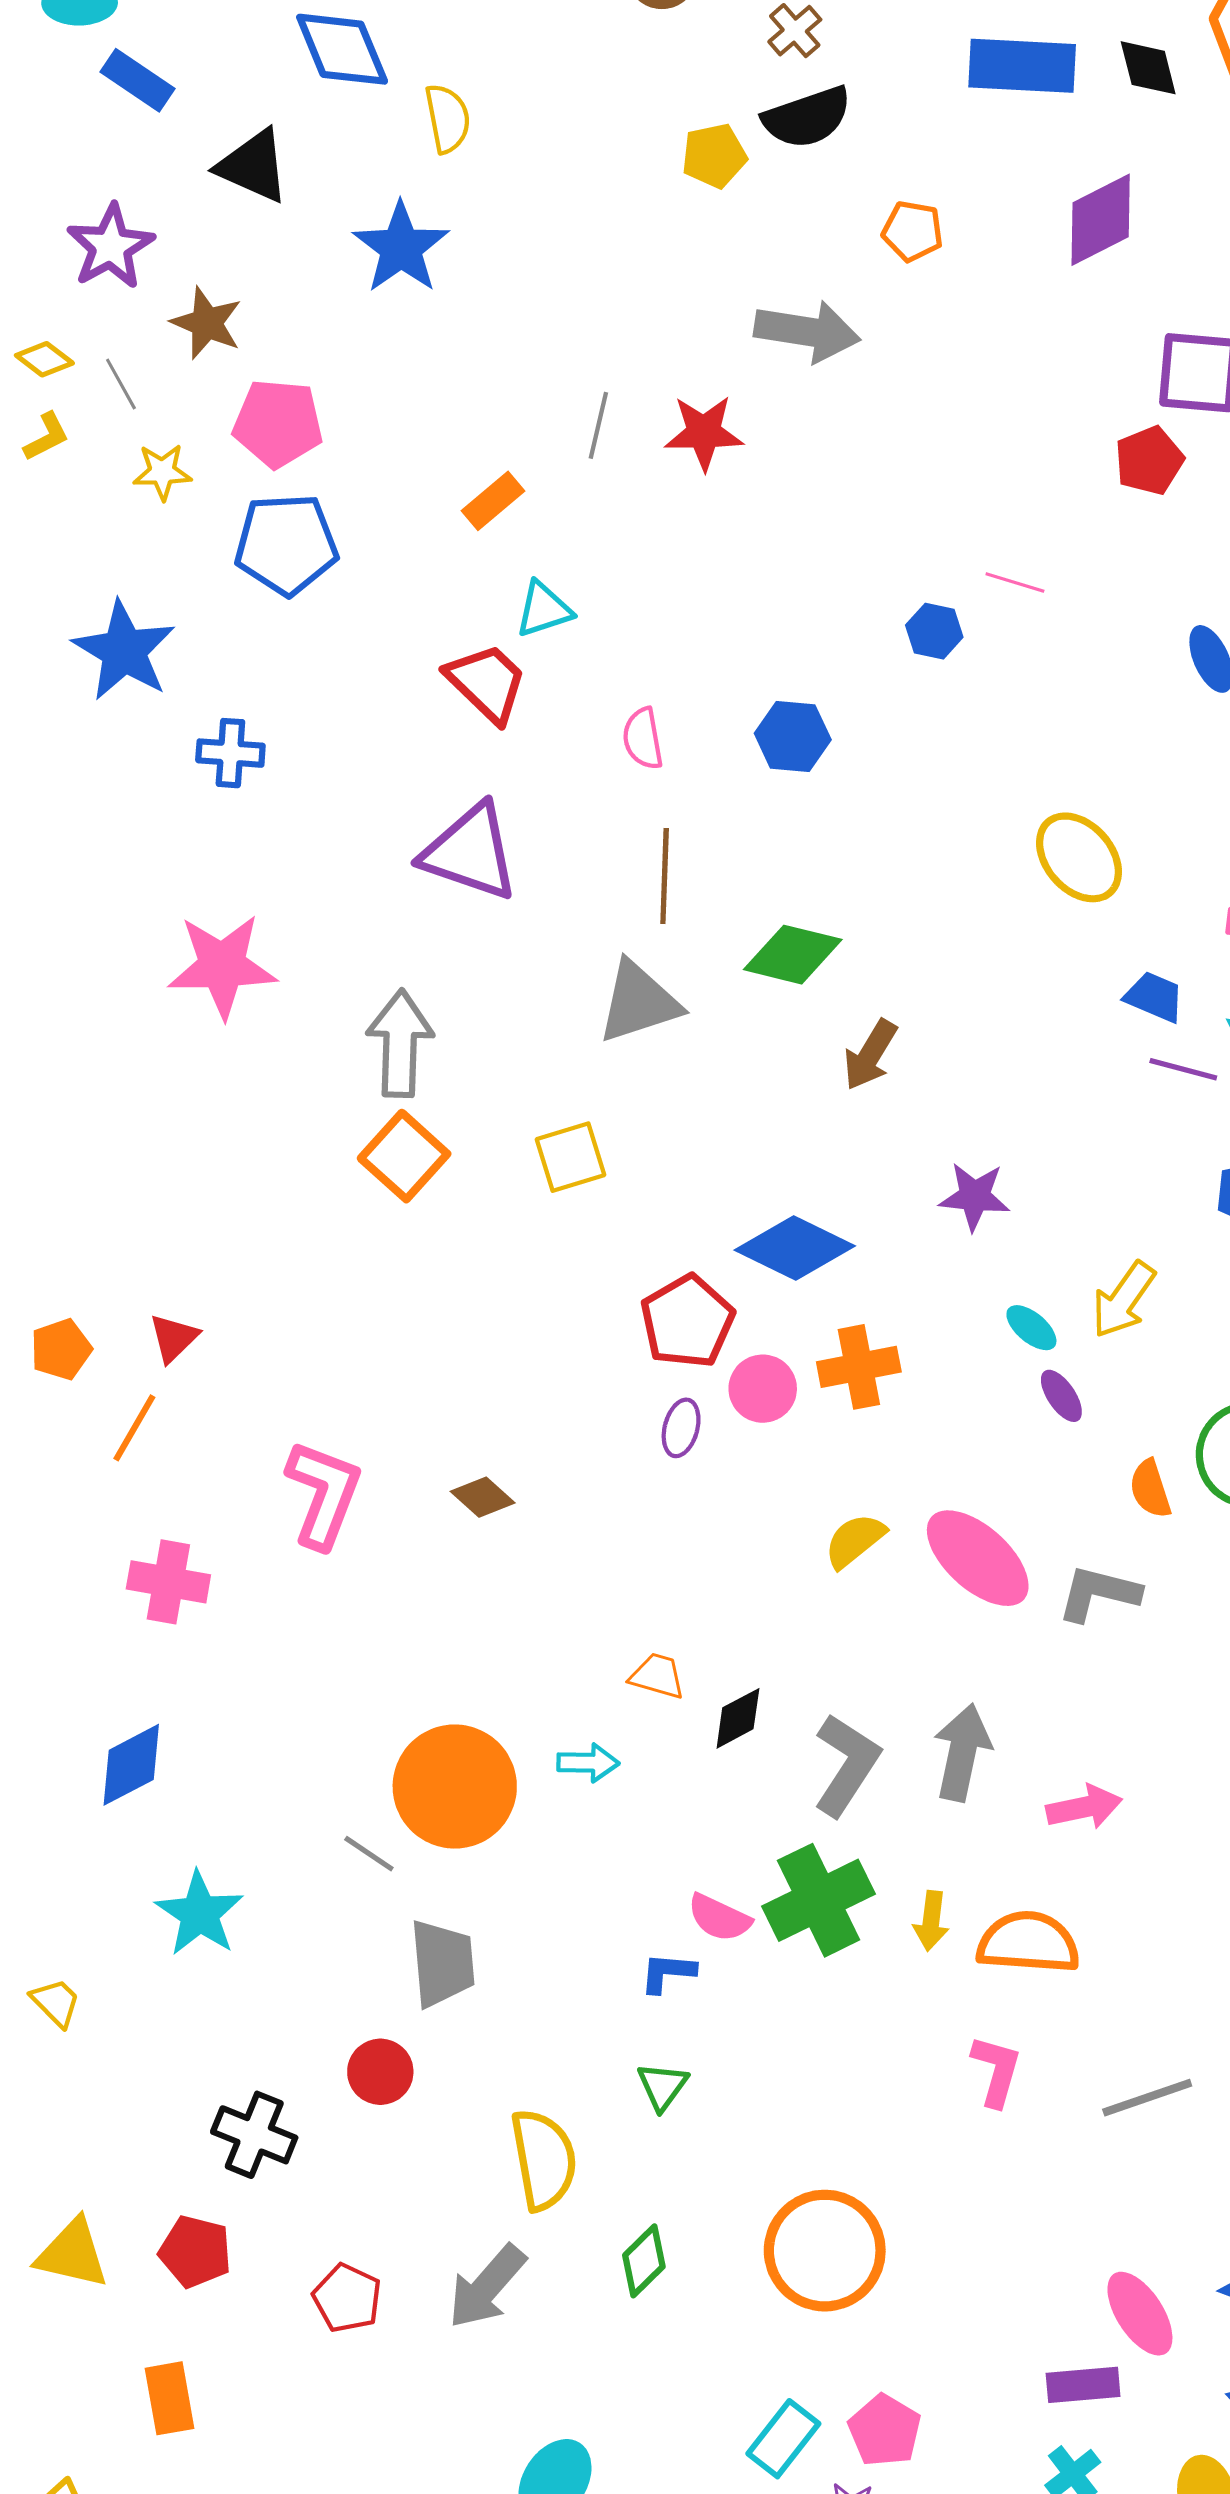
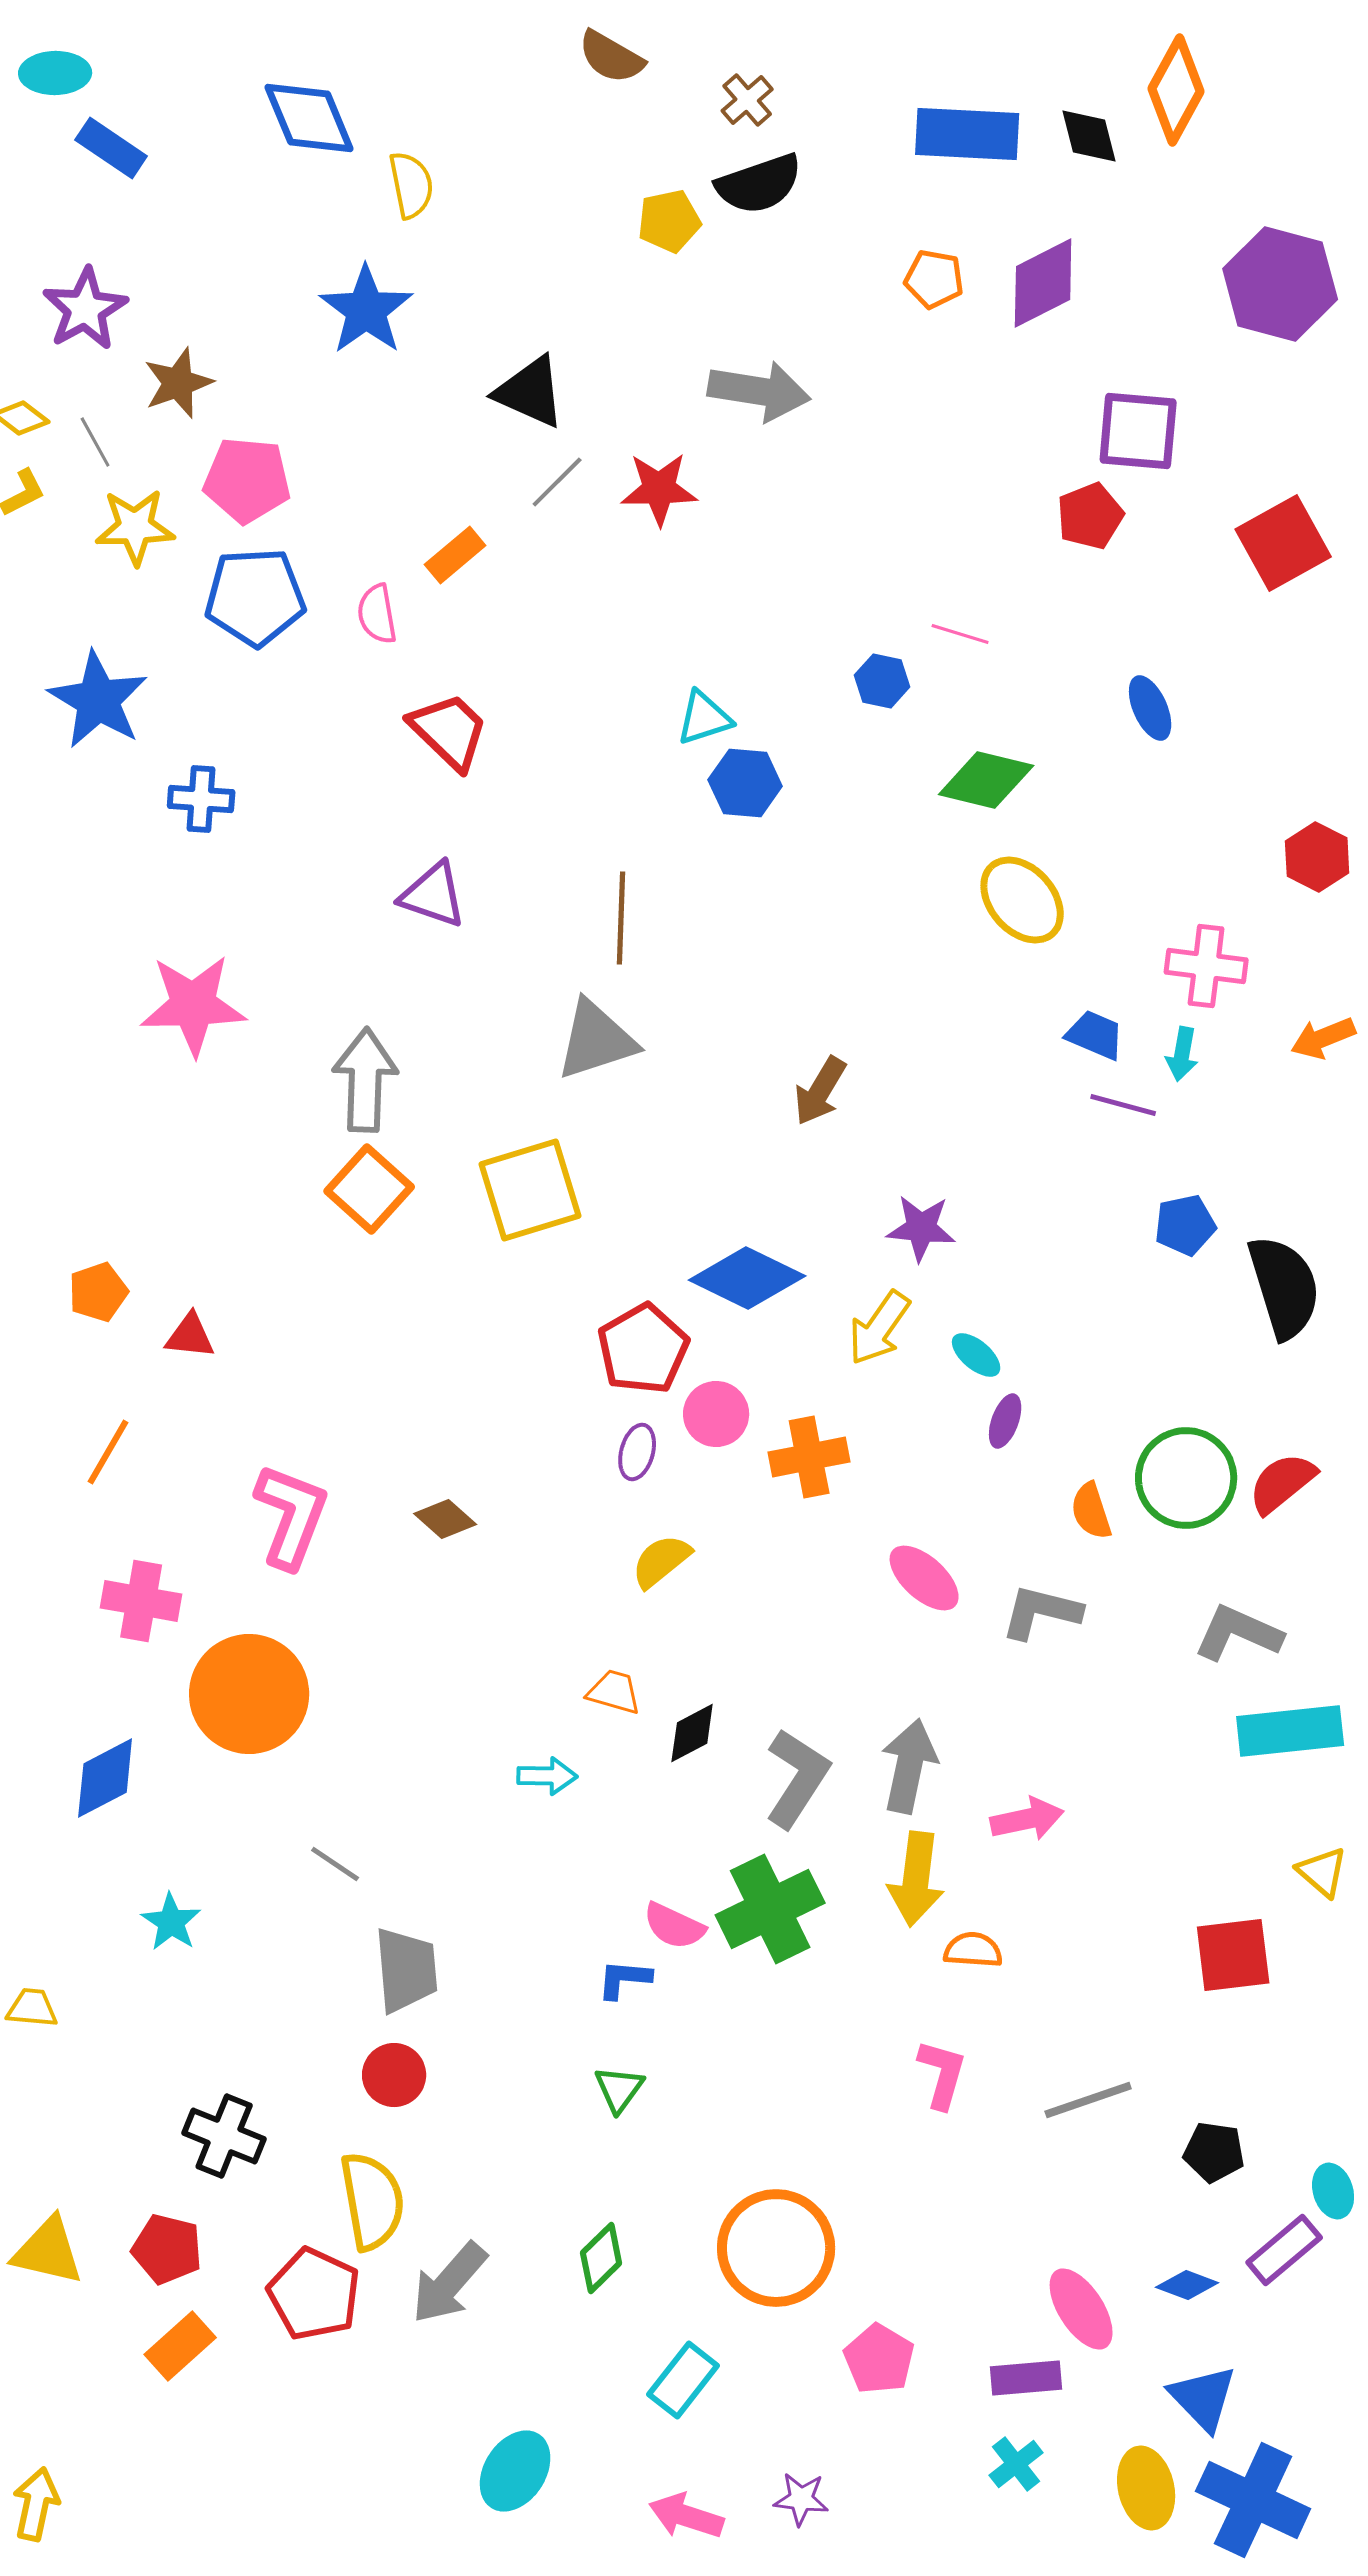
black triangle: (253, 166) -> (530, 392), moved
orange pentagon: (913, 231) -> (934, 279), moved
brown star: (207, 323) -> (178, 383), turned 30
gray line: (598, 425) -> (557, 482), turned 32
yellow star: (162, 472) -> (135, 527), size x1.4
cyan triangle: (544, 609) -> (704, 718), moved
pink semicircle: (643, 739) -> (377, 614), moved
purple triangle: (470, 852) -> (433, 895), size x0.7
green diamond: (793, 955) -> (986, 780), moved
yellow square: (570, 1157) -> (530, 1190), size x1.5
yellow arrow: (1123, 1300) -> (879, 1328), moved
red triangle: (174, 1338) -> (190, 1336), moved, turned 50
orange pentagon: (61, 1349) -> (98, 1292), moved
orange cross: (859, 1367) -> (809, 1457), moved
purple ellipse: (1061, 1396) -> (1005, 1421), turned 54
yellow semicircle: (855, 1541) -> (661, 1561), moved
pink ellipse: (978, 1558) -> (924, 1578), size x0.7
orange circle: (455, 1787) -> (249, 1694), moved
cyan star: (199, 1914) -> (171, 1922), size x0.7
yellow arrow: (931, 1921) -> (916, 1879), moved, size x1.6
orange semicircle: (1028, 1943) -> (973, 1950), size x0.6
yellow trapezoid: (56, 2003) -> (32, 2008), turned -40
red circle: (380, 2072) -> (394, 2075), moved
yellow semicircle: (544, 2160) -> (372, 2201), moved
red pentagon: (347, 2298) -> (314, 2294), size x1.4
orange rectangle: (169, 2398) -> (180, 2346), moved, turned 58
pink pentagon: (885, 2430) -> (879, 2359), moved
cyan rectangle: (783, 2439) -> (683, 2380), moved

